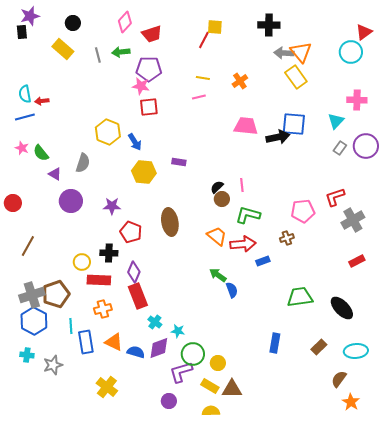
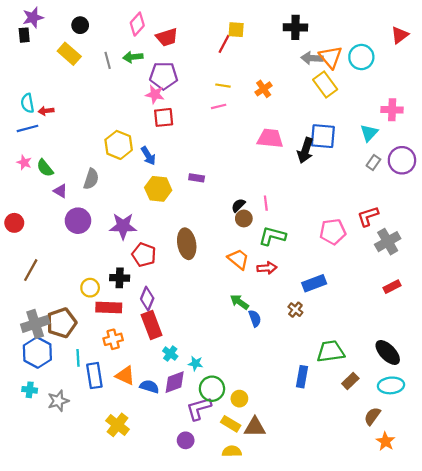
cyan circle: (351, 52) -> (361, 57), moved
black arrow: (278, 137) -> (305, 150), turned 120
purple star: (112, 206) -> (123, 226), size x1.4
brown cross: (287, 238) -> (295, 310), moved, turned -32
red arrow: (243, 244) -> (267, 268), size x0.7
blue rectangle: (263, 261) -> (314, 283), moved, size x1.5
green trapezoid: (300, 297) -> (331, 351), moved
black ellipse: (342, 308) -> (388, 352), moved

